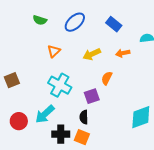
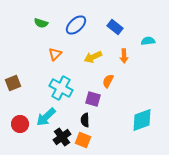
orange arrow: (123, 53) -> (124, 56), turned -80
purple square: (92, 96) -> (93, 99), turned 35
black cross: (61, 134) -> (62, 137), turned -36

